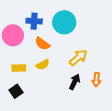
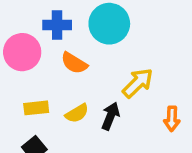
yellow semicircle: (43, 65) -> (77, 113), moved
black arrow: (75, 82) -> (110, 116), moved

